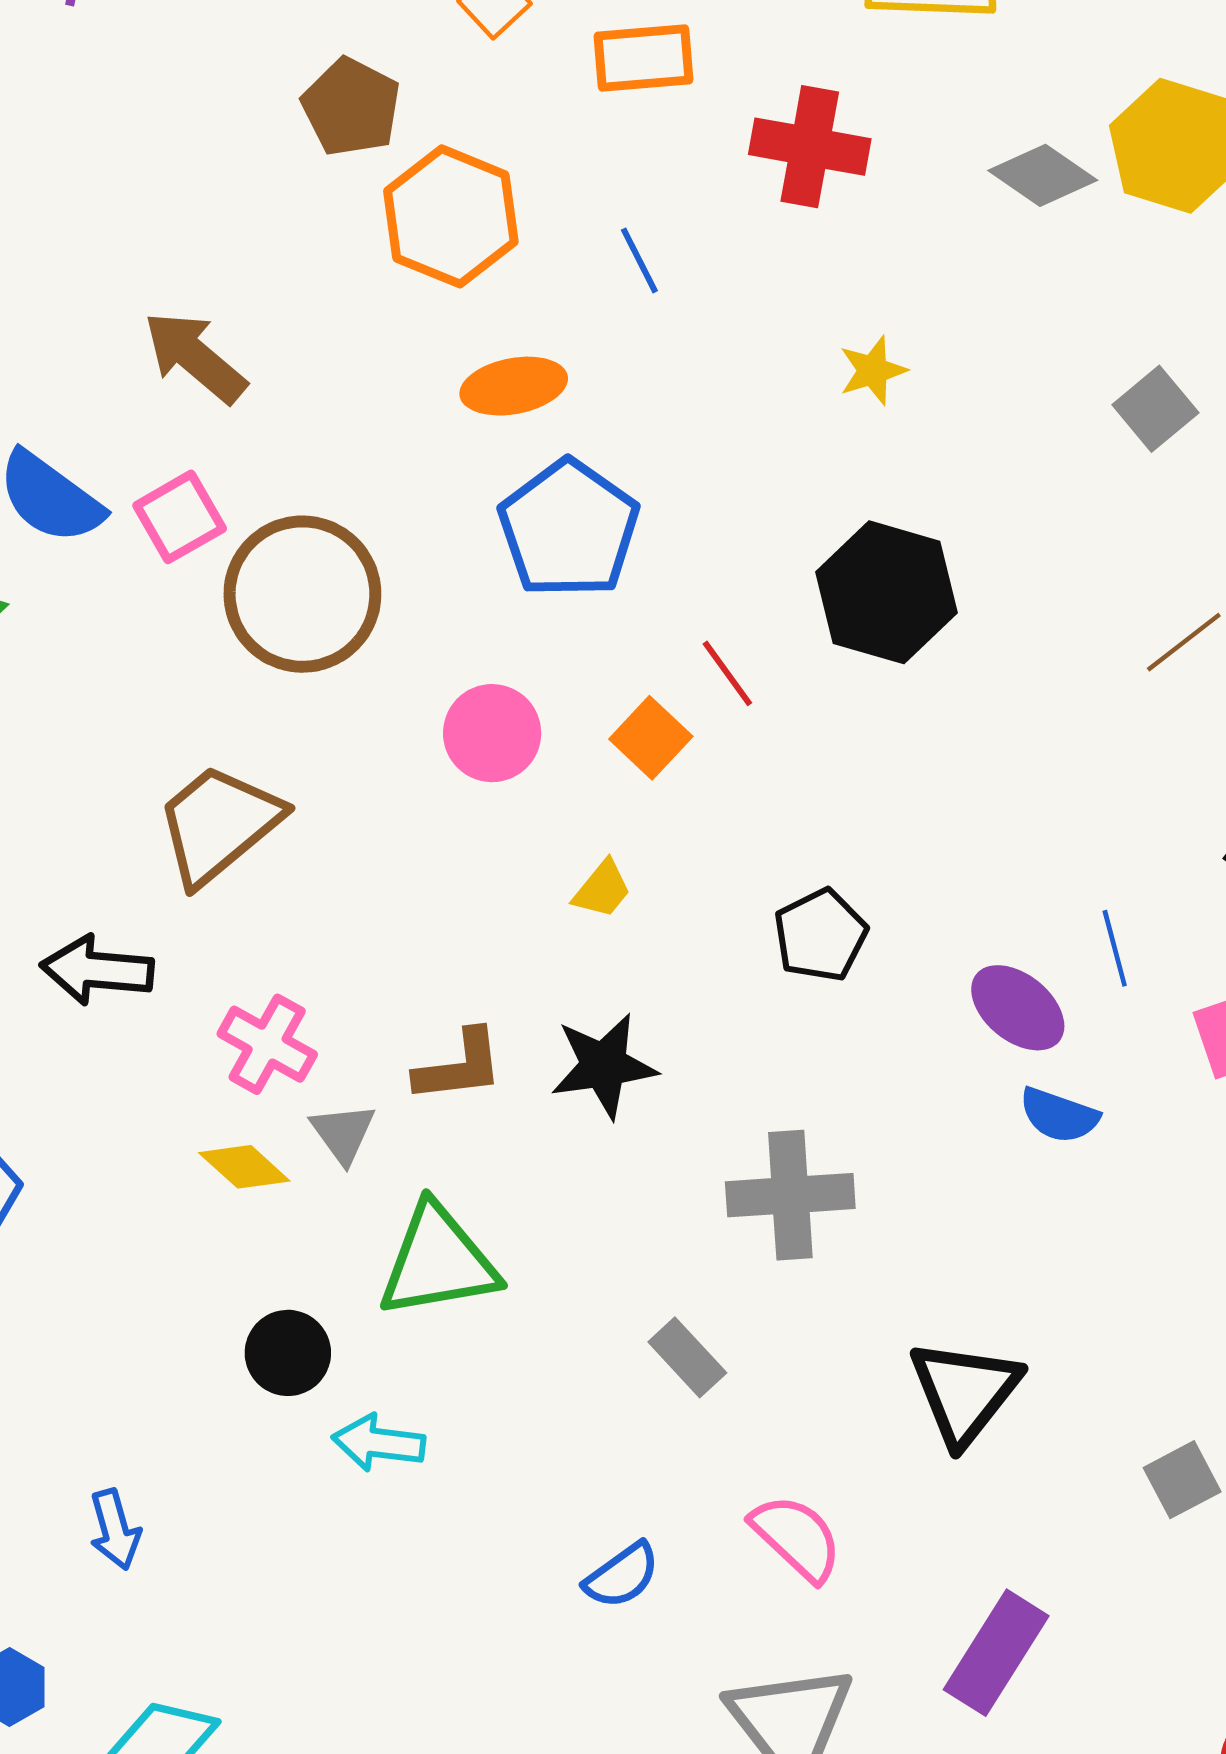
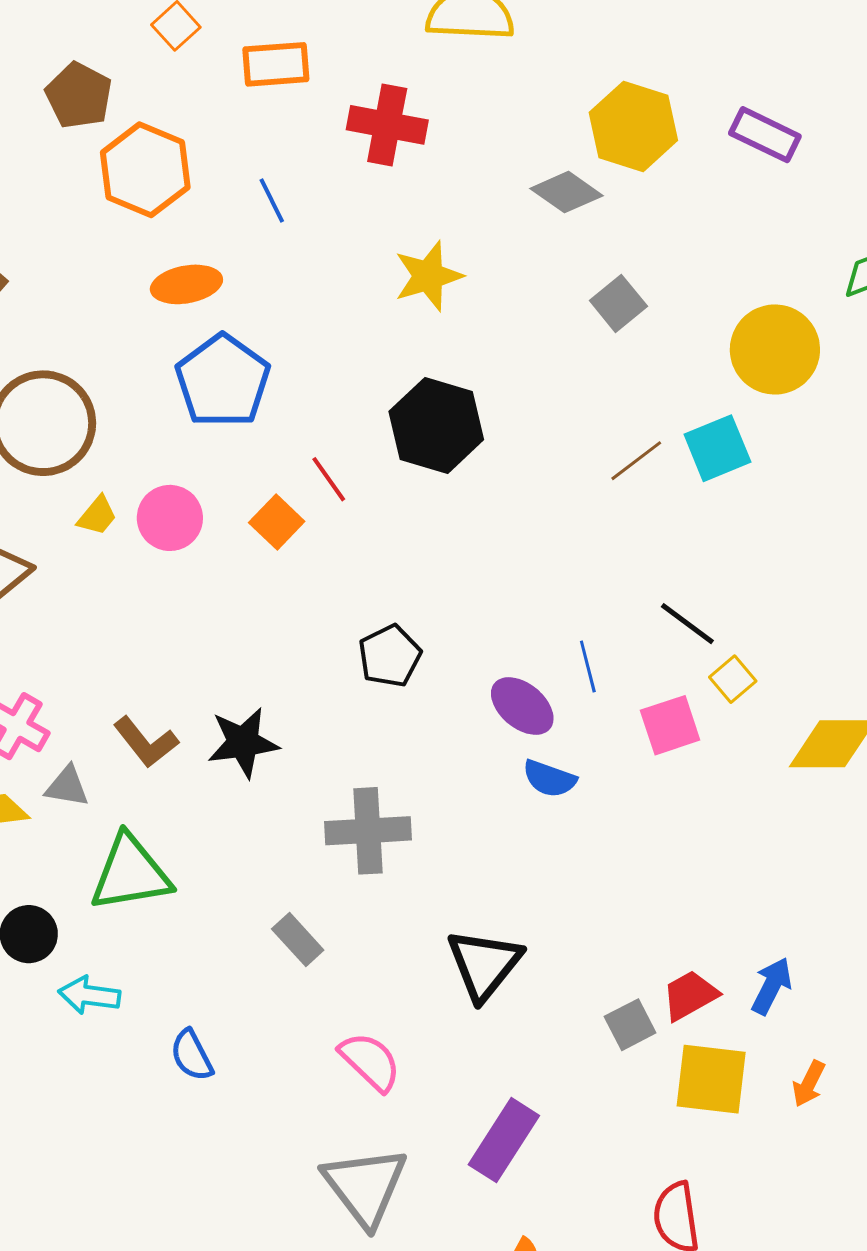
gray diamond: (1043, 175) -> (566, 192), moved
yellow star: (873, 370) -> (428, 276), size x1.5
yellow trapezoid: (602, 889) -> (97, 516), moved
brown L-shape: (459, 1066) -> (146, 742), turned 58
gray triangle: (343, 1133) -> (67, 786), turned -45
blue semicircle: (622, 1576) -> (192, 1055), moved, turned 98

